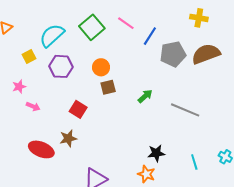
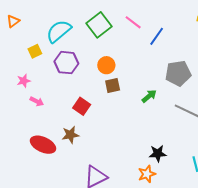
gray pentagon: (173, 54) -> (178, 73), moved
orange star: (146, 174) -> (147, 174), turned 30

